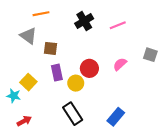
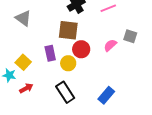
brown square: (50, 48) -> (68, 30), moved, size x1.5
gray square: (150, 55) -> (130, 36), moved
red arrow: (24, 121) -> (26, 88), moved

